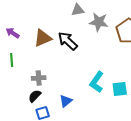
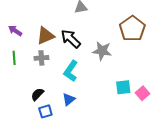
gray star: (99, 22) -> (102, 51), moved
gray cross: (39, 78) -> (41, 58), moved
cyan L-shape: (97, 82) -> (71, 71), moved

